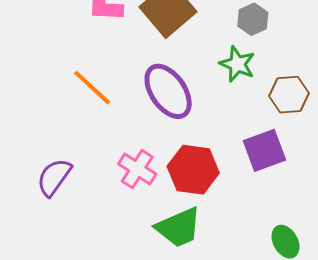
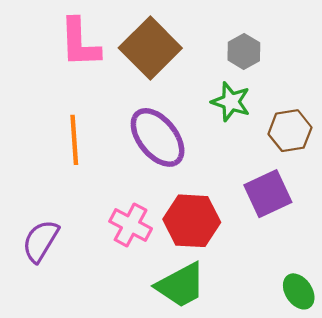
orange line: (92, 88) -> (74, 140), turned 48

